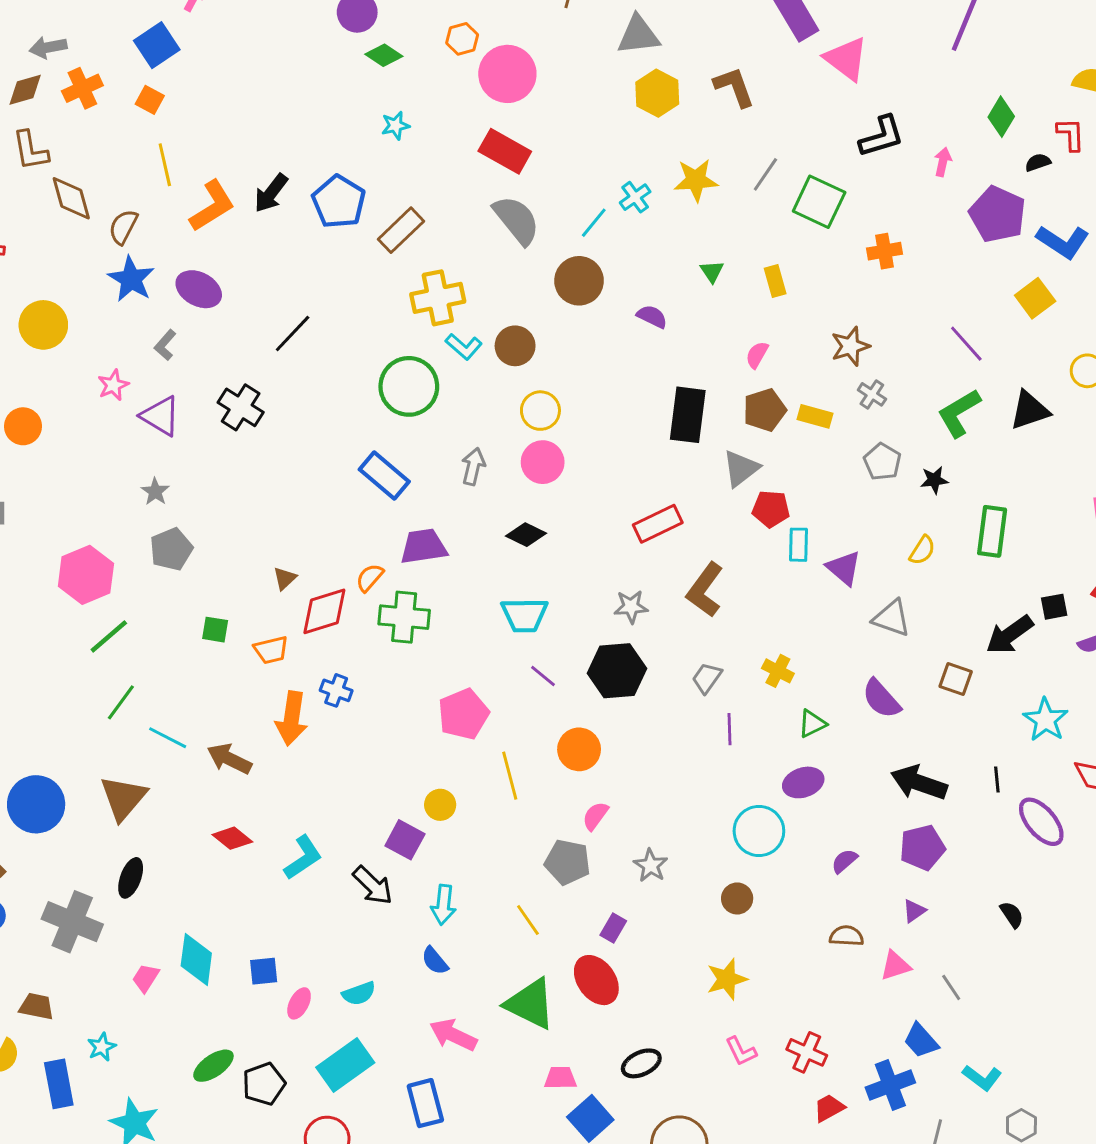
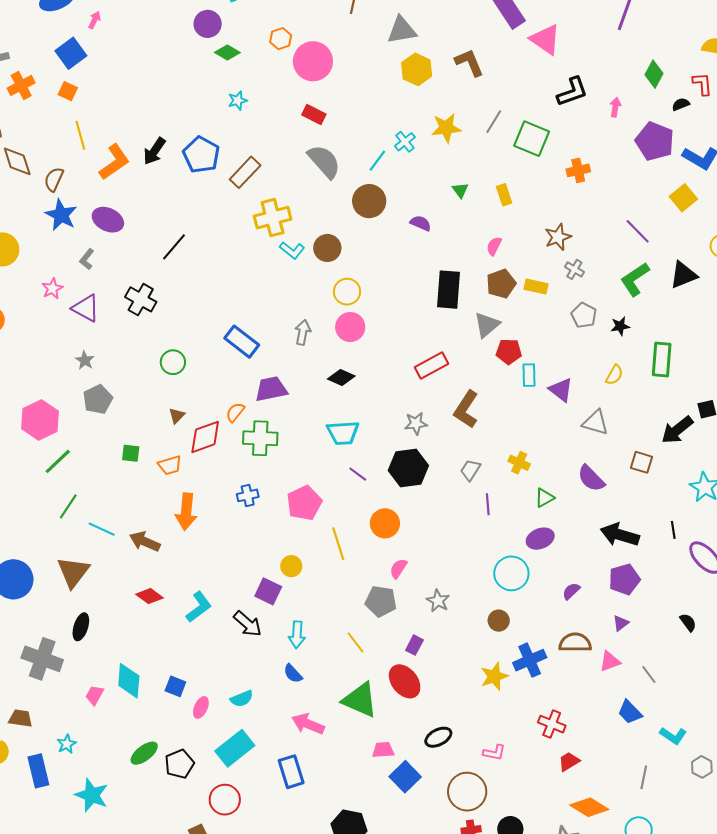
red rectangle: (505, 151) -> (314, 114), size x0.7
green circle: (409, 386) -> (173, 362), moved, size x0.6
blue cross: (336, 690) -> (248, 495), moved, turned -30
brown semicircle: (847, 936) -> (575, 643), size x1.4
blue square: (264, 971) -> (175, 686), turned 30
pink L-shape: (741, 1051) -> (494, 753), moved, turned -50
blue cross: (890, 1085) -> (530, 660), moved

